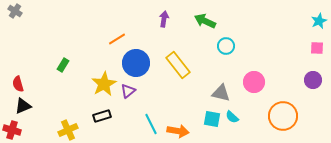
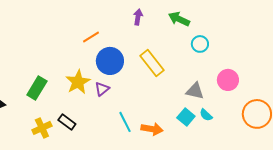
green rectangle: (63, 65) -> (37, 88), moved, size x1.6
black rectangle: (102, 116) -> (67, 122), moved, turned 54
cyan square: (212, 119) -> (186, 117), turned 30

